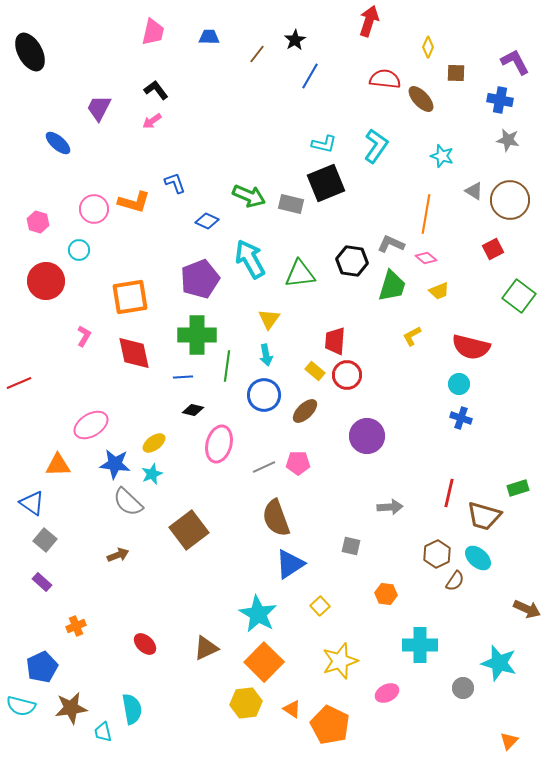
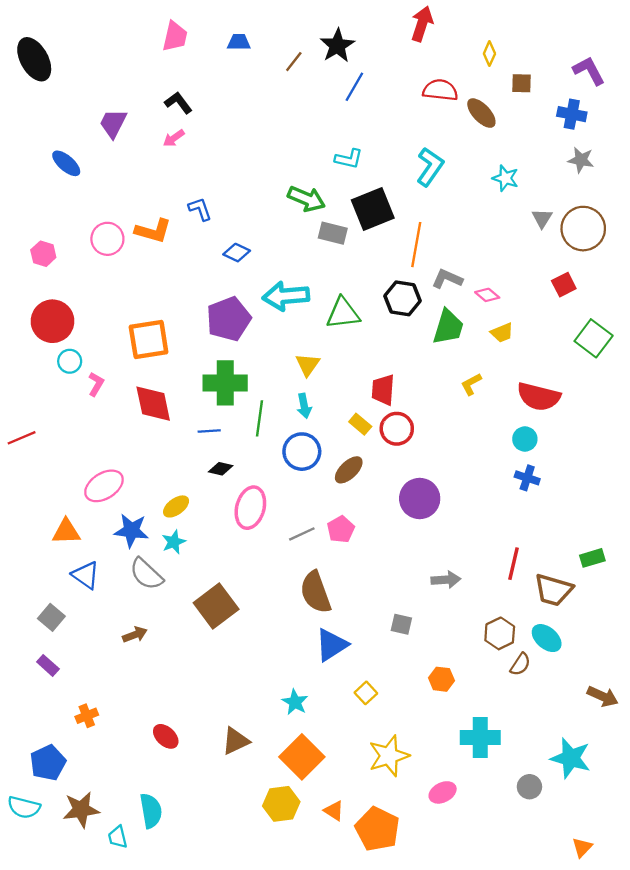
black star: (295, 40) -> (337, 46), size x1.4
cyan L-shape: (324, 144) -> (349, 159), moved
gray triangle: (474, 191) -> (542, 218), turned 30
green arrow: (249, 196) -> (306, 199), moved
orange line: (426, 214) -> (416, 245), moved
cyan circle: (79, 250) -> (70, 361), moved
cyan arrow: (250, 259) -> (286, 296), turned -66
pink pentagon: (298, 463) -> (341, 529), turned -30
blue triangle: (32, 503) -> (86, 575), moved
cyan star: (258, 614) -> (295, 702), size x0.6

